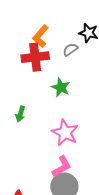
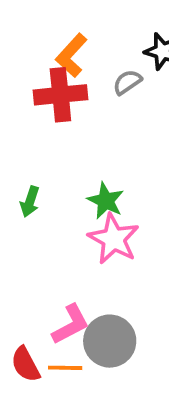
green star: (61, 87) -> (106, 201), moved
pink L-shape: (62, 166) -> (71, 324), moved

